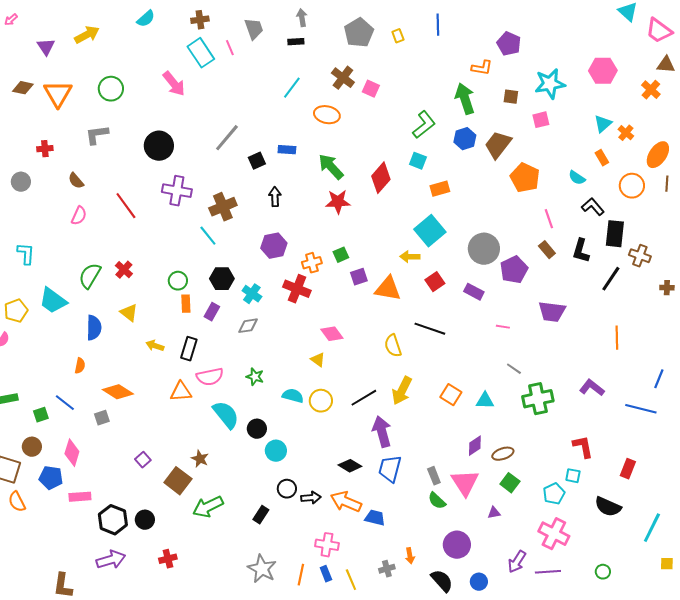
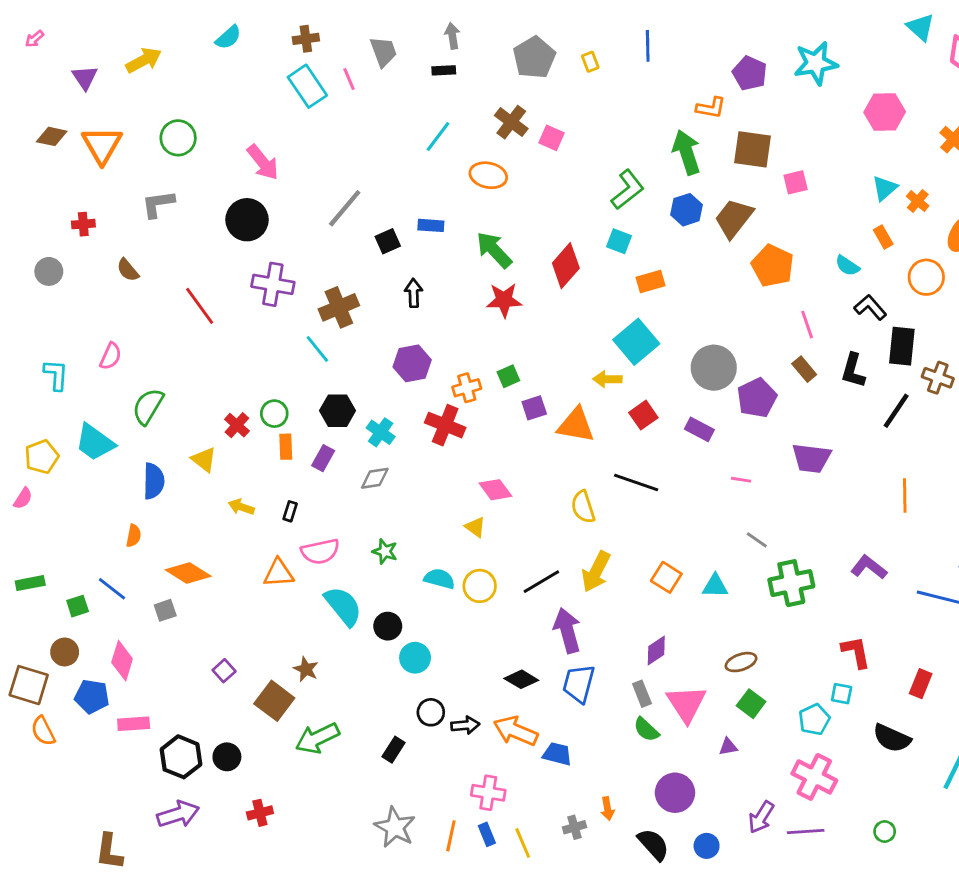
pink arrow: (174, 84) -> (263, 162), moved
cyan star: (550, 84) -> (816, 63), moved
brown square: (511, 97) -> (753, 149), size x1.8
pink semicircle: (79, 216) -> (111, 356), moved
red cross: (124, 270) -> (237, 425), moved
black rectangle: (189, 349) -> (290, 511), size x0.6
purple diamond: (475, 446) -> (656, 651), moved

